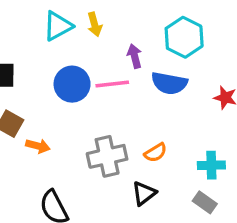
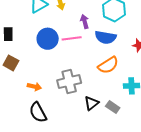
orange arrow: (38, 146) -> (34, 87), moved
orange semicircle: (156, 153) -> (108, 65), moved, size x1.5
gray rectangle: (205, 202) -> (113, 107), moved

